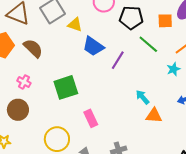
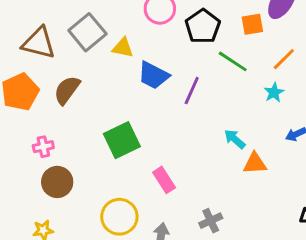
black pentagon: (131, 18) -> (203, 26), turned -30
brown semicircle: (33, 48) -> (67, 90), turned -90
pink cross: (24, 82) -> (43, 147), moved, turned -32

